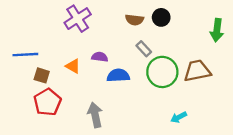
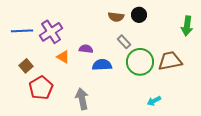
purple cross: (78, 19) -> (51, 32), moved
blue line: (25, 55) -> (22, 31), moved
brown square: (42, 75) -> (26, 66), moved, turned 32

